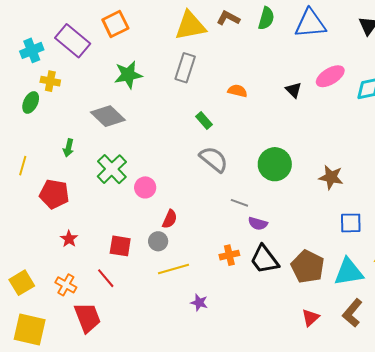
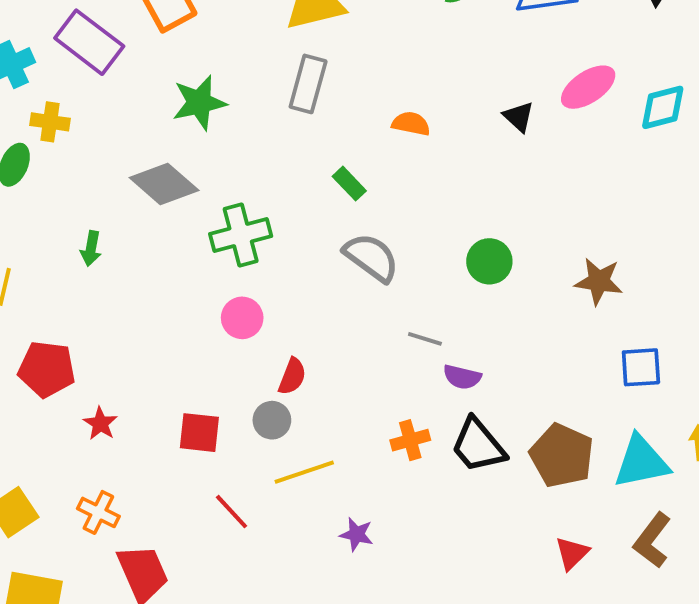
green circle: (275, 164) -> (489, 261), size x0.7
green cross: (112, 169) -> (241, 235), moved, turned 32
red pentagon: (54, 194) -> (47, 369), moved
red line: (106, 278) -> (232, 512), moved

